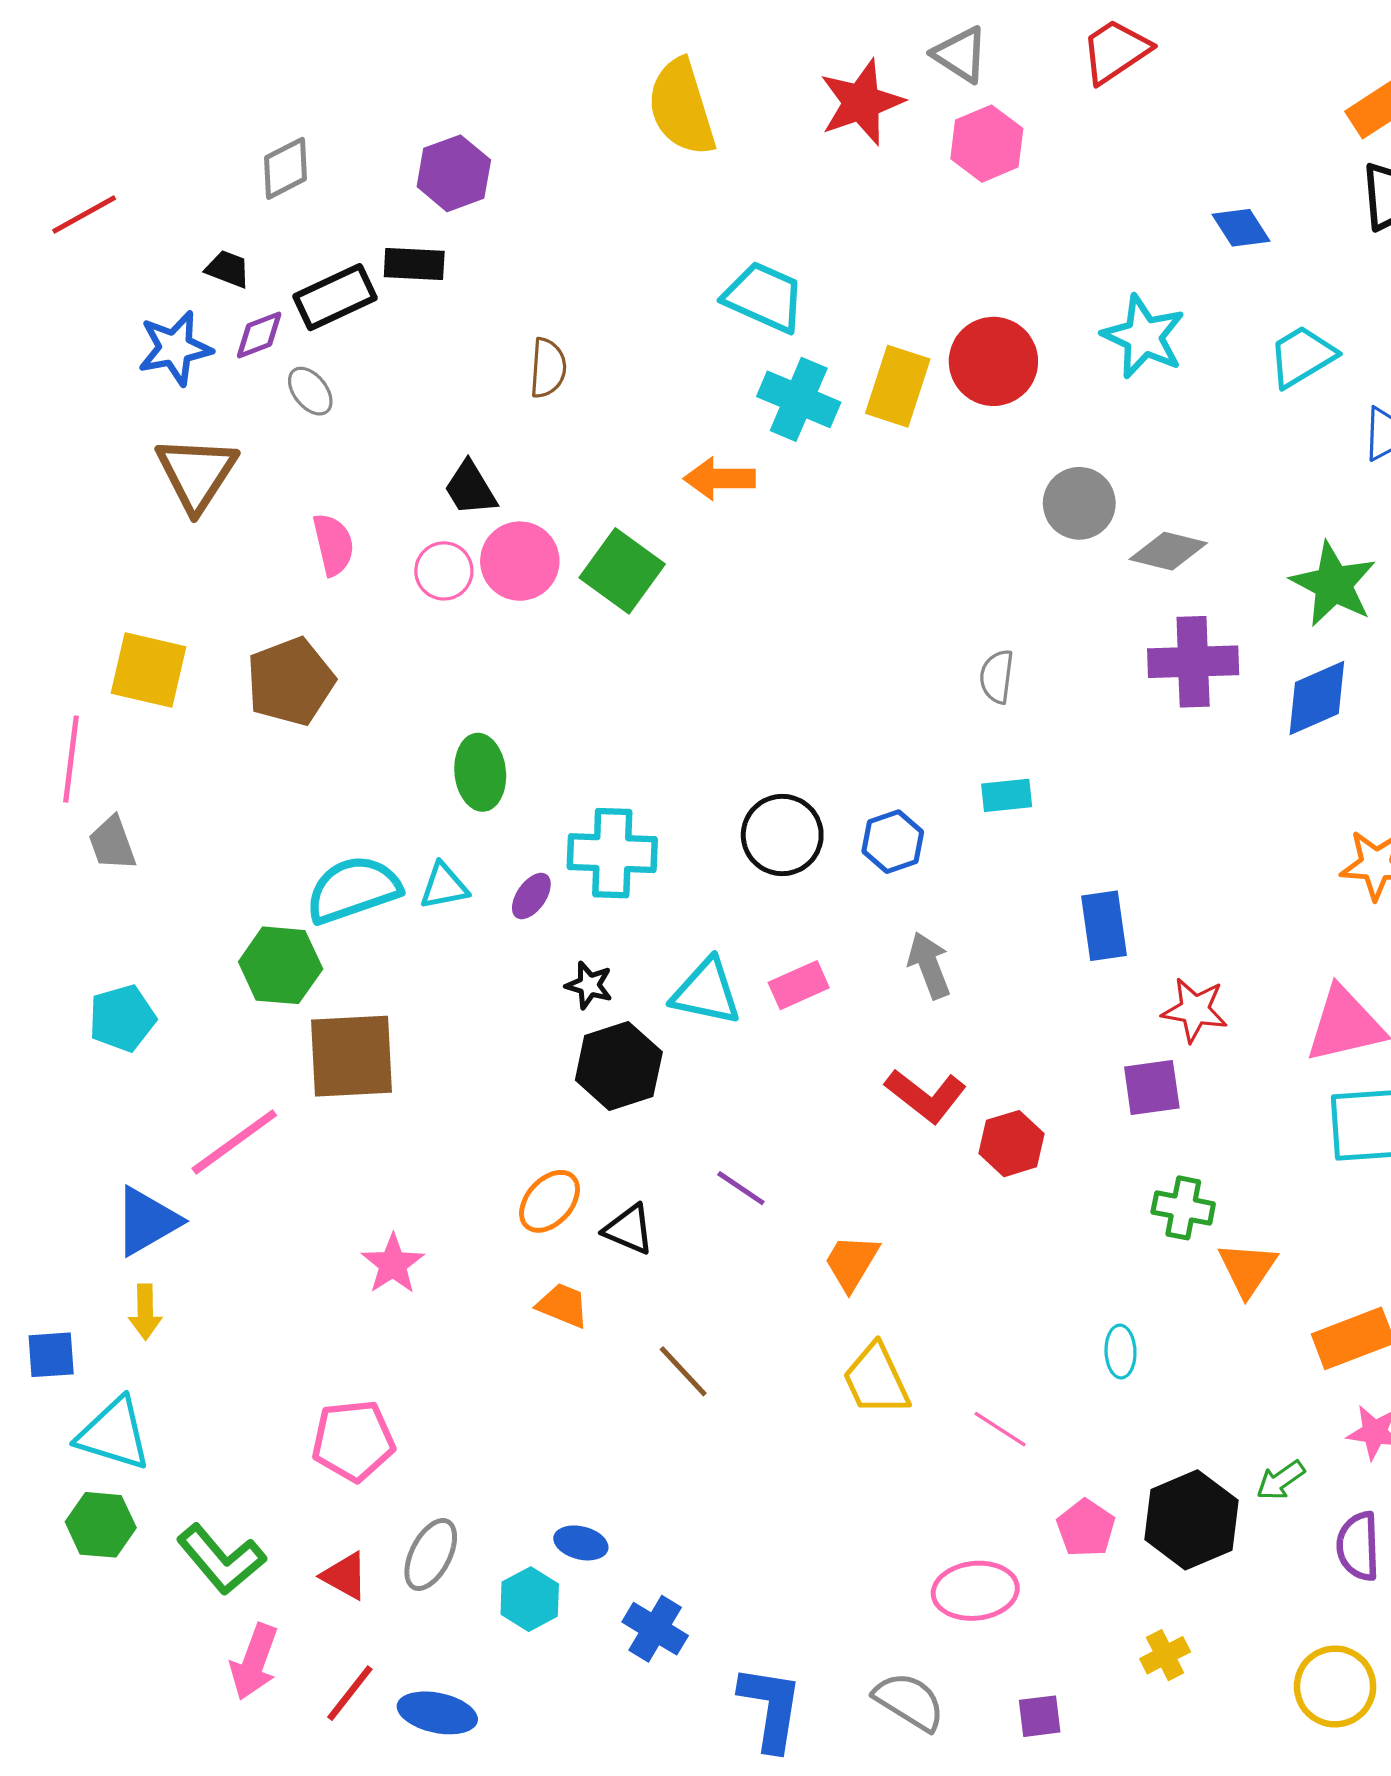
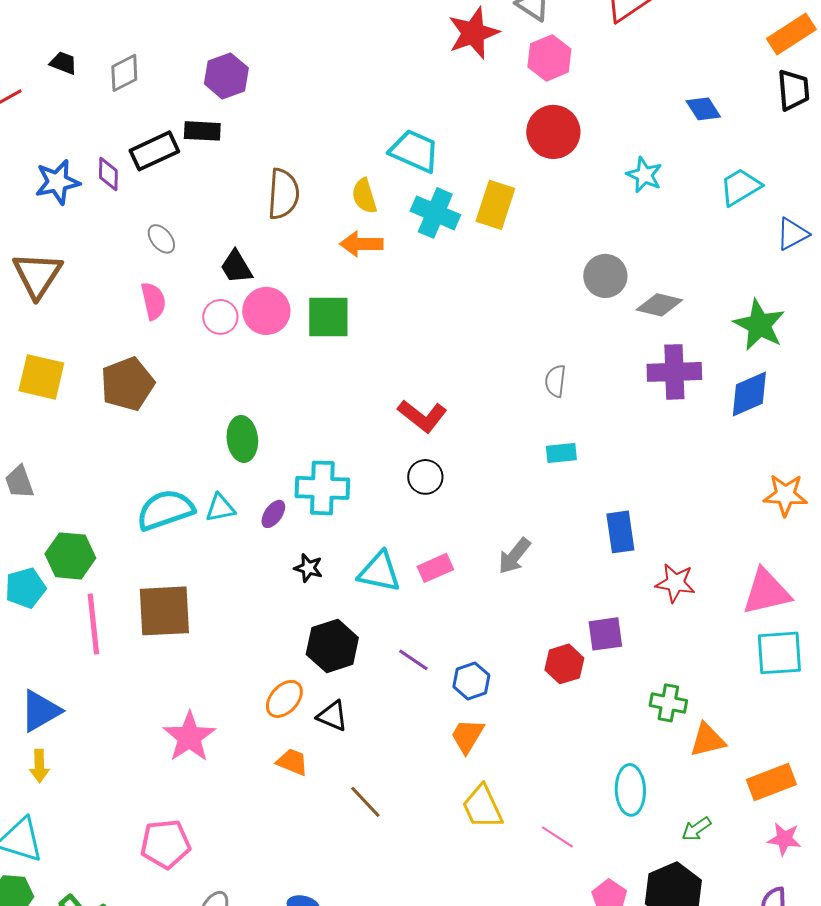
yellow semicircle: (682, 107) -> (364, 196), moved, size x0.6
black trapezoid: (228, 269) -> (63, 63), moved
purple diamond: (259, 335) -> (108, 174), turned -68
cyan star: (1144, 337) -> (644, 175), size x0.7
red circle: (993, 361) -> (553, 132), moved
brown semicircle: (548, 368) -> (283, 194), size x1.4
gray ellipse: (310, 391) -> (161, 239), moved
brown triangle: (196, 474) -> (37, 275), moved
orange arrow: (719, 479) -> (361, 244), moved
green square: (622, 571) -> (328, 317), turned -36
black circle: (782, 835) -> (425, 477), size x0.7
blue hexagon: (893, 842) -> (471, 681), moved
green hexagon: (281, 965) -> (70, 556), moved
gray arrow: (929, 965) -> (514, 556), turned -120
black hexagon: (619, 1066) -> (332, 646), moved
purple square: (1152, 1087) -> (605, 634), moved
red L-shape: (926, 1096) -> (422, 416), moved
pink line: (234, 1142) -> (93, 624), moved, turned -60
purple line: (741, 1188) -> (413, 660), moved
pink star: (393, 1264) -> (189, 737), size x1.4
orange triangle: (1248, 1269) -> (707, 740), turned 42
cyan ellipse: (1120, 1352) -> (630, 790), size x1.6
green arrow: (1281, 1480) -> (696, 829), moved

